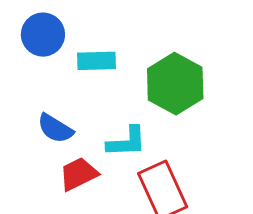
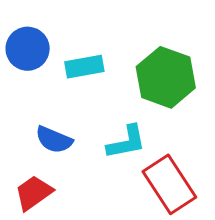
red trapezoid: (79, 174) -> (34, 193), moved

